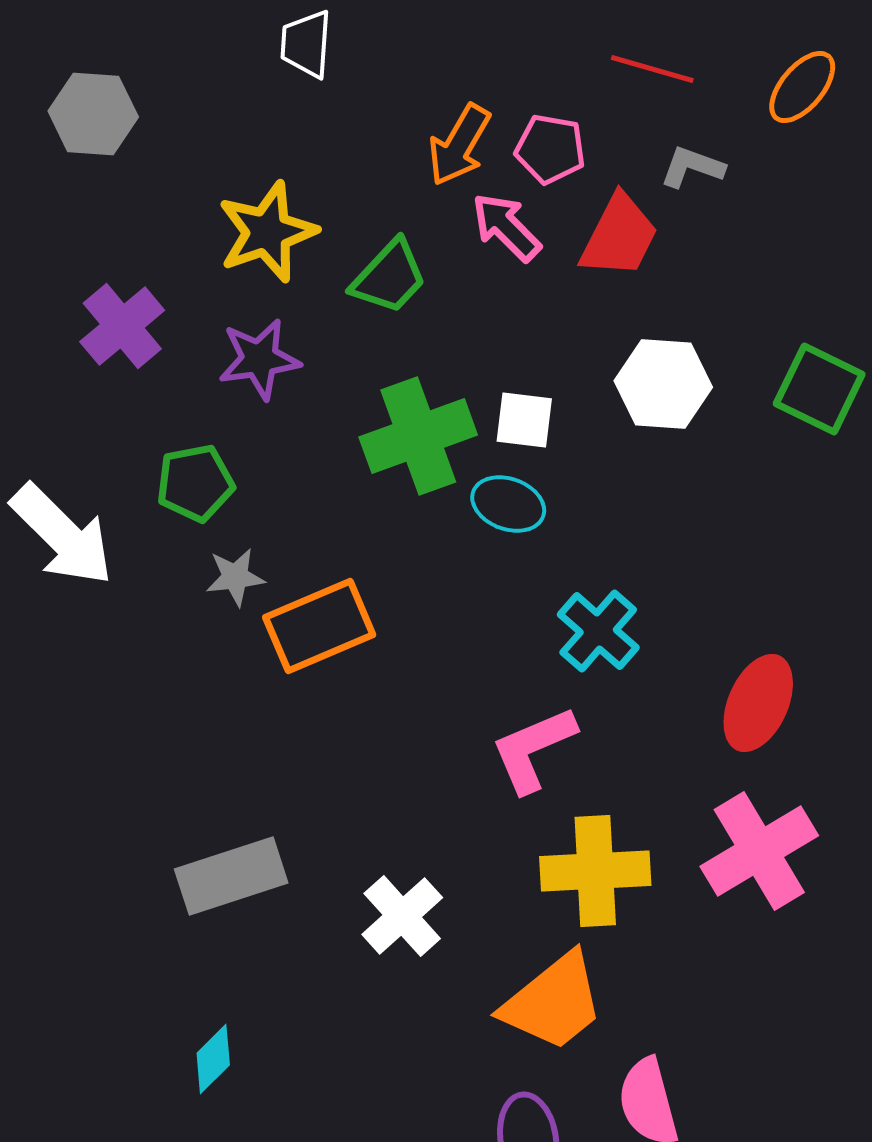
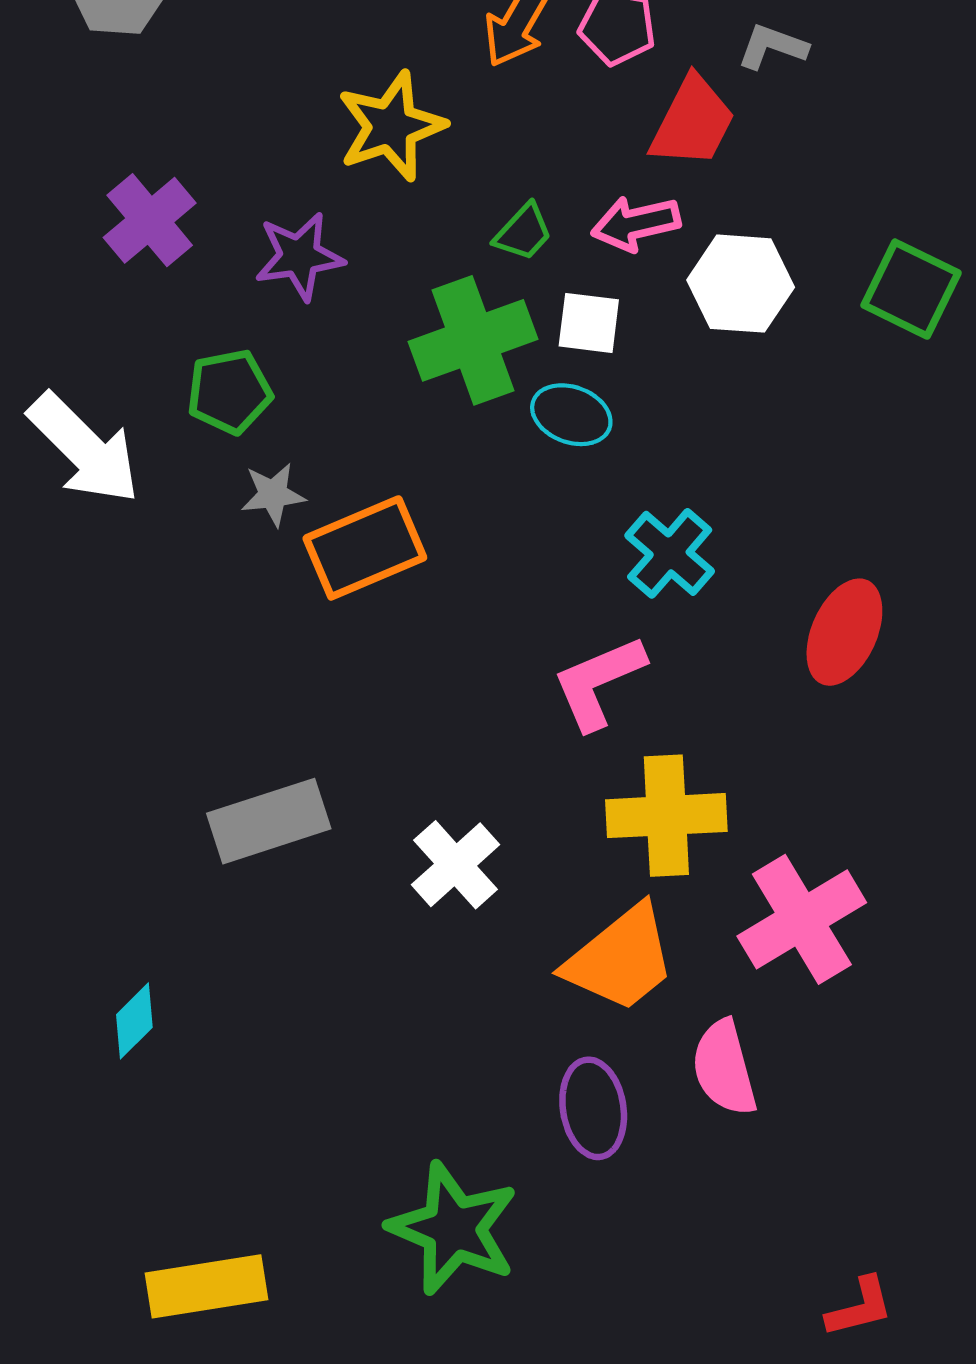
pink arrow: (506, 227) -> (636, 223), moved, turned -58
yellow star: (267, 232) -> (391, 126), moved
green trapezoid: (389, 277) -> (523, 232), moved, size x0.7
pink cross: (759, 851) -> (802, 919), moved
cyan diamond: (213, 1059) -> (134, 1021), moved

